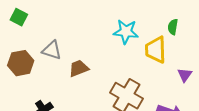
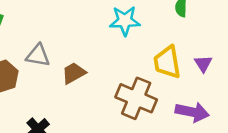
yellow trapezoid: (156, 50) -> (167, 62), moved

